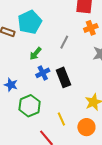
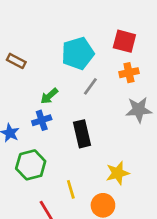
cyan pentagon: (30, 22) -> (78, 53), moved
blue cross: (43, 73) -> (42, 120), moved

